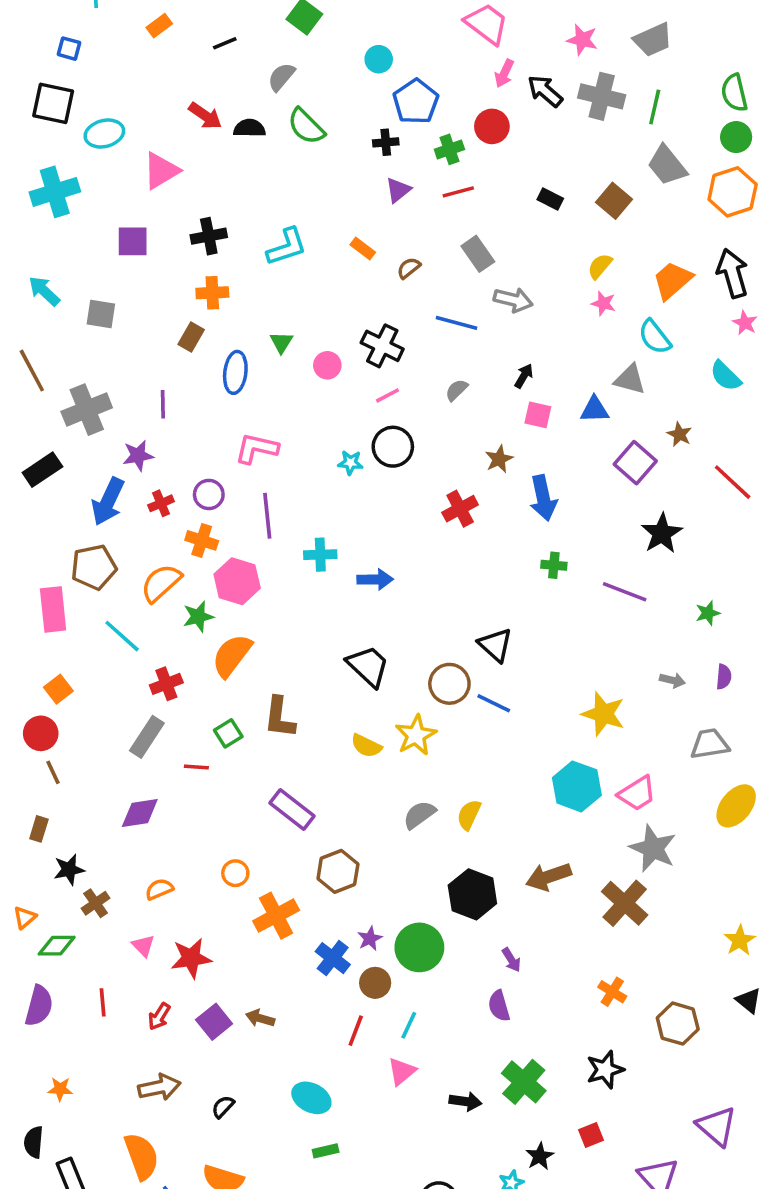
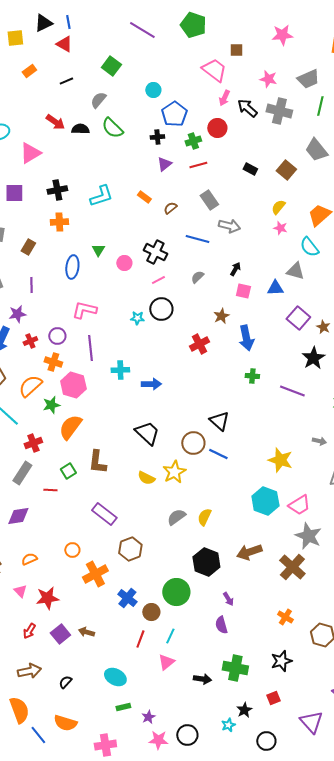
green line: (655, 107) -> (320, 106), moved
brown rectangle: (191, 337) -> (28, 247), moved
brown star: (679, 434) -> (323, 327), moved
purple star: (370, 939) -> (148, 717), moved
green cross: (524, 1082) -> (235, 668), turned -30

